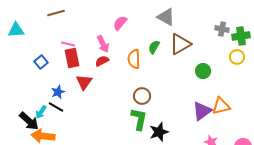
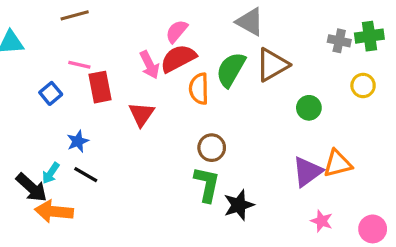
green cross: (241, 36) -> (369, 36), moved
pink line: (68, 44) -> (79, 65), moved
green semicircle: (154, 47) -> (231, 70), size x1.6
red semicircle: (102, 61) -> (178, 58), moved, size x1.6
red triangle: (84, 82) -> (142, 114), moved
black line: (56, 107) -> (86, 175), moved

